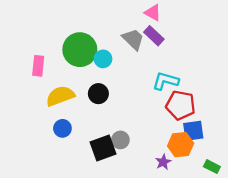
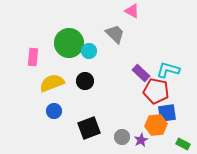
purple rectangle: (154, 36) -> (141, 73), moved
cyan L-shape: (166, 81) -> (168, 70), moved
gray circle: (120, 140) -> (122, 137), moved

